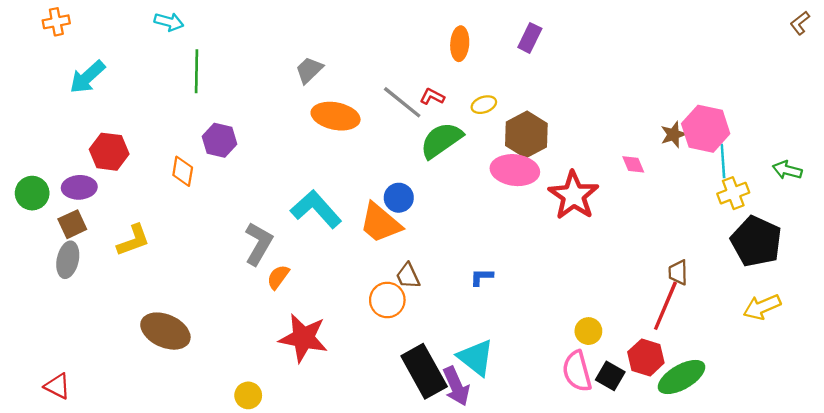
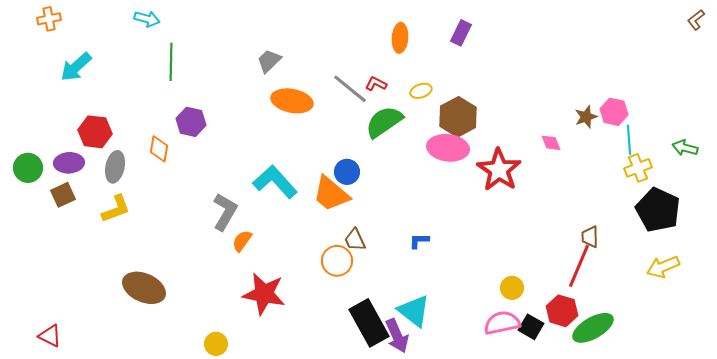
pink hexagon: (706, 129) -> (614, 112), size x0.7
gray ellipse: (68, 260) -> (115, 167), moved
pink semicircle: (577, 371) -> (502, 323), turned 93

